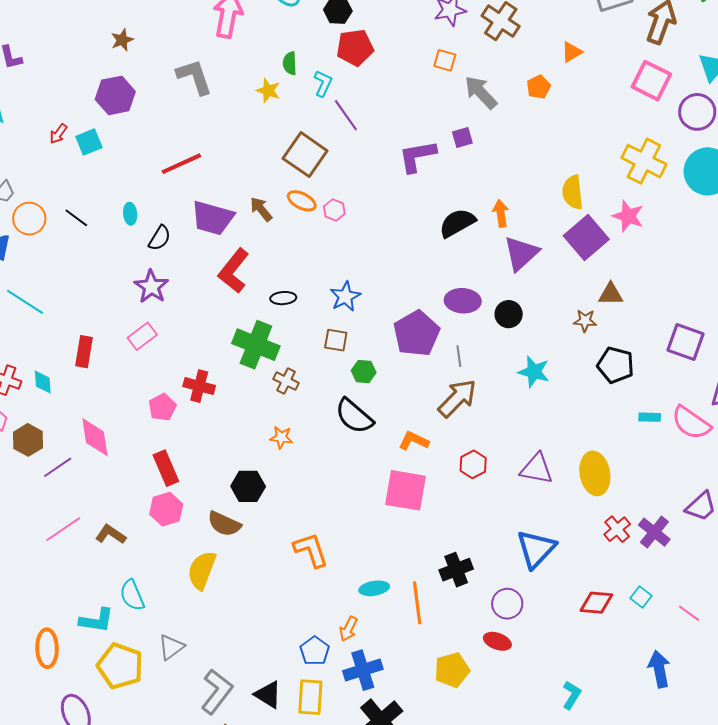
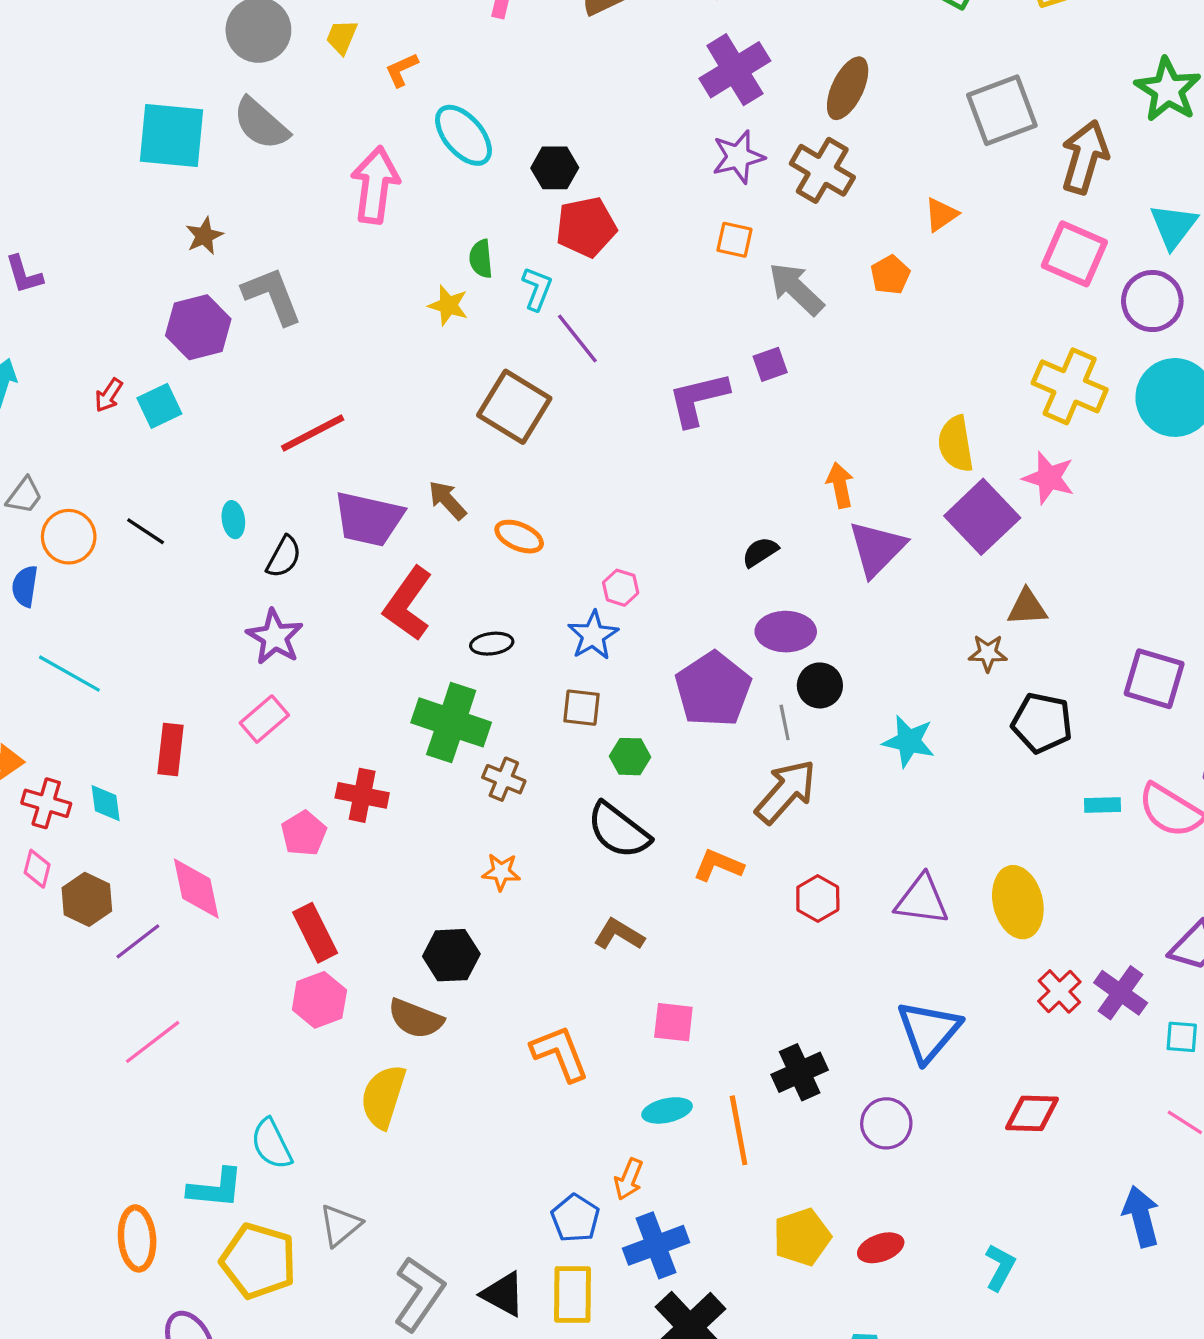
gray L-shape: (194, 77) -> (272, 296), moved
orange ellipse: (302, 201) -> (519, 537), moved
pink hexagon: (334, 210) -> (621, 588), moved
black semicircle: (457, 223) -> (760, 552), moved, size x0.6
black circle: (509, 314) -> (820, 685), moved
pink square: (406, 490) -> (673, 1022), moved, size x0.6
brown L-shape: (111, 534) -> (619, 934), moved
cyan square: (641, 597) -> (1182, 1037), moved, turned -30
red ellipse: (497, 641) -> (881, 1248), moved, turned -36

